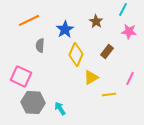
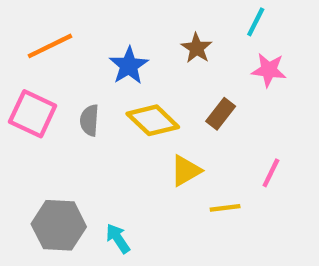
gray semicircle: (40, 45) -> (89, 120), moved
yellow diamond: (76, 54) -> (153, 120), turned -70
pink square: (21, 76) -> (33, 114), moved

